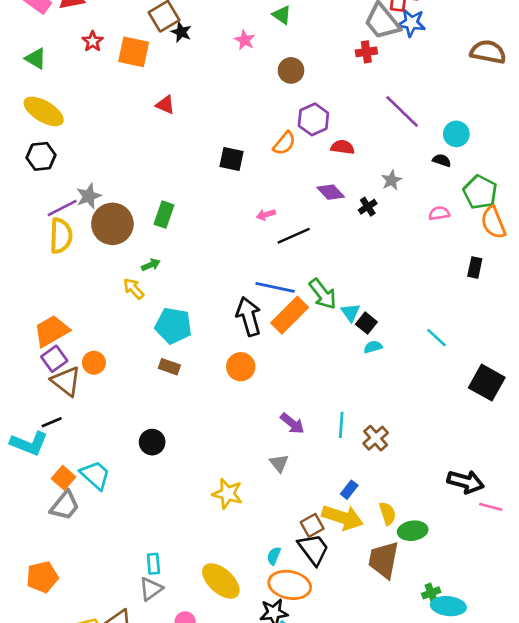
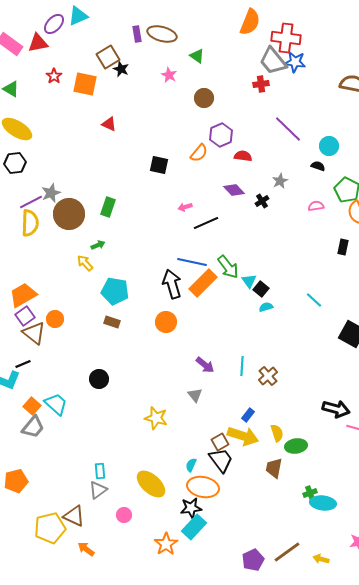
brown trapezoid: (384, 560) -> (274, 468), size x0.7

